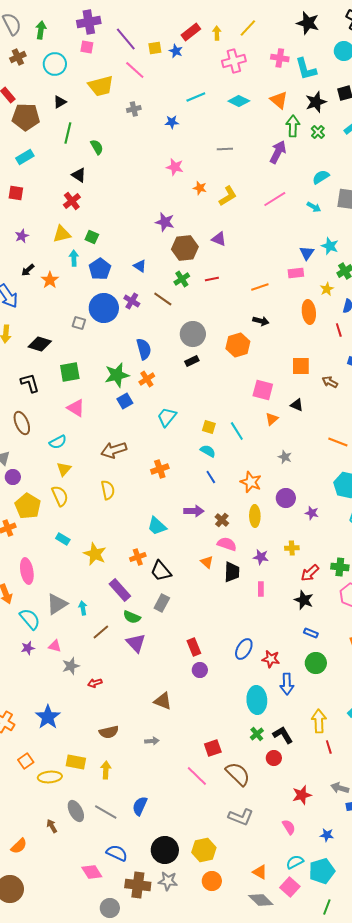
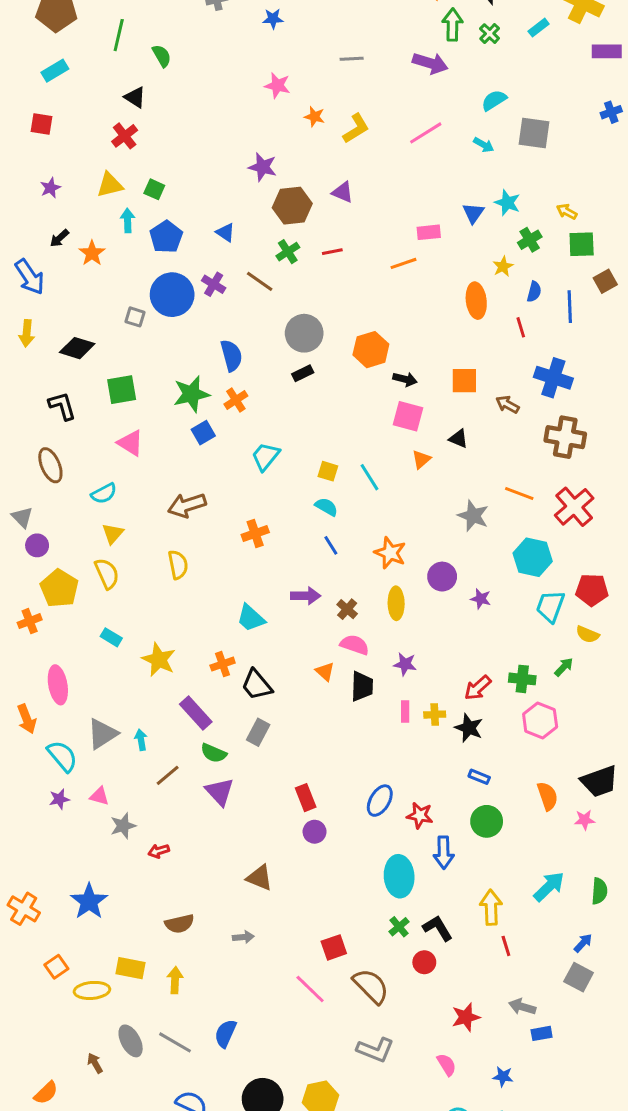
purple arrow: (278, 152) -> (430, 63), turned 80
pink rectangle: (296, 273) -> (429, 232), moved
black arrow: (261, 321) -> (405, 379), moved
gray star: (285, 457) -> (473, 516), moved, size x1.5
yellow cross: (292, 548) -> (435, 715), moved

